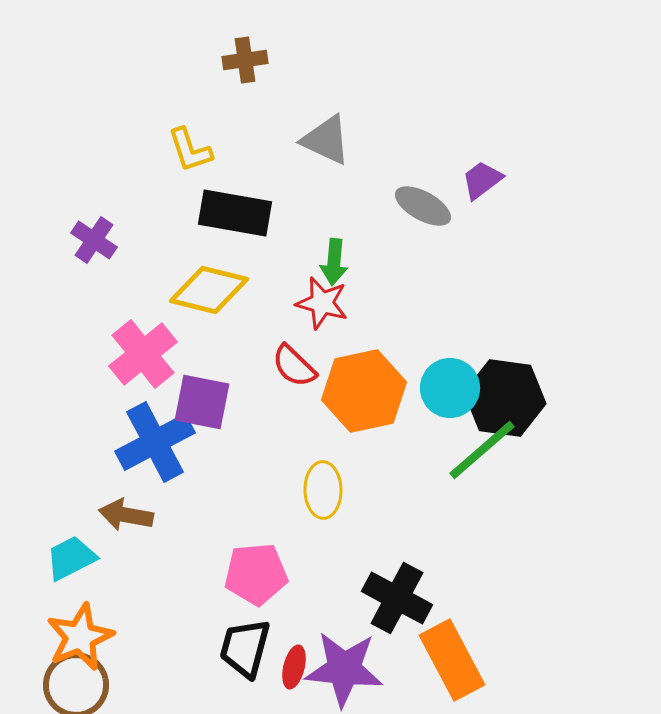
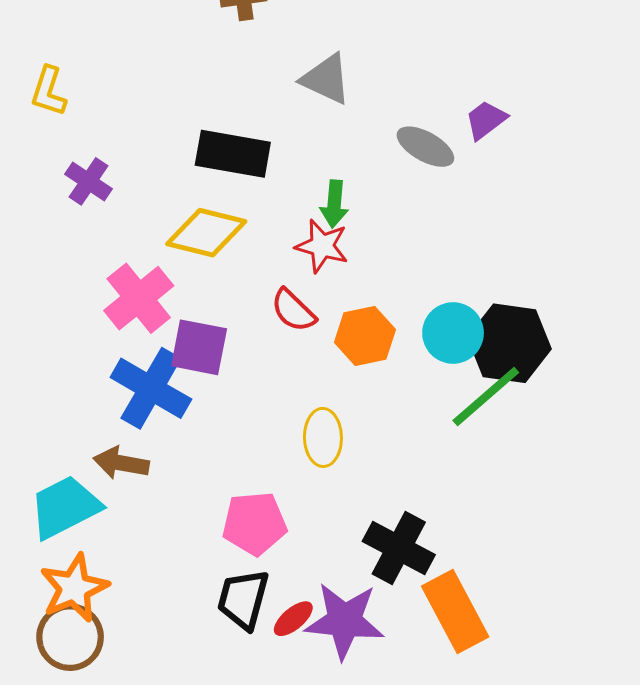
yellow L-shape: (190, 150) -> (49, 91), moved, turned 36
orange hexagon: (364, 391) -> (365, 336), size x0.7
blue cross: (155, 442) -> (151, 388), turned -32
cyan trapezoid: (71, 558) -> (65, 507), size x1.4
red ellipse: (294, 667) -> (293, 619), turned 36

